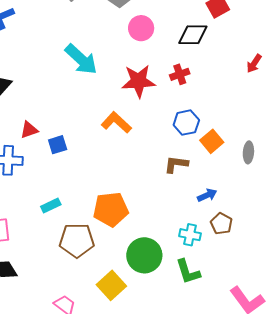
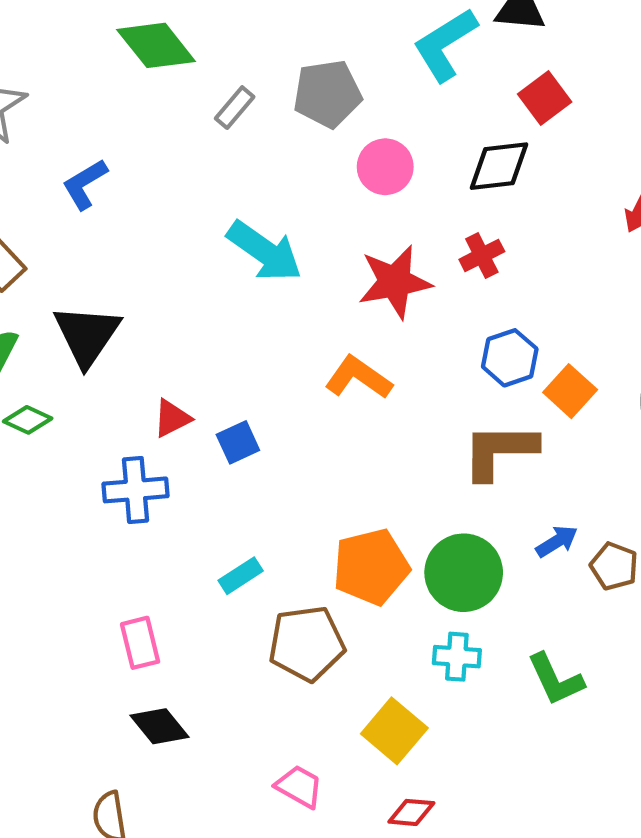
brown L-shape: (176, 164) -> (499, 451), size x1.5
blue arrow: (207, 195) -> (557, 541), moved
cyan cross: (190, 235) -> (457, 657), moved
green circle: (144, 255) -> (464, 573), moved

